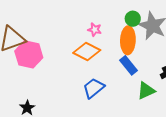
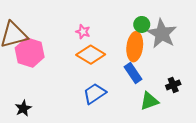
pink star: (95, 30) -> (83, 32), moved

